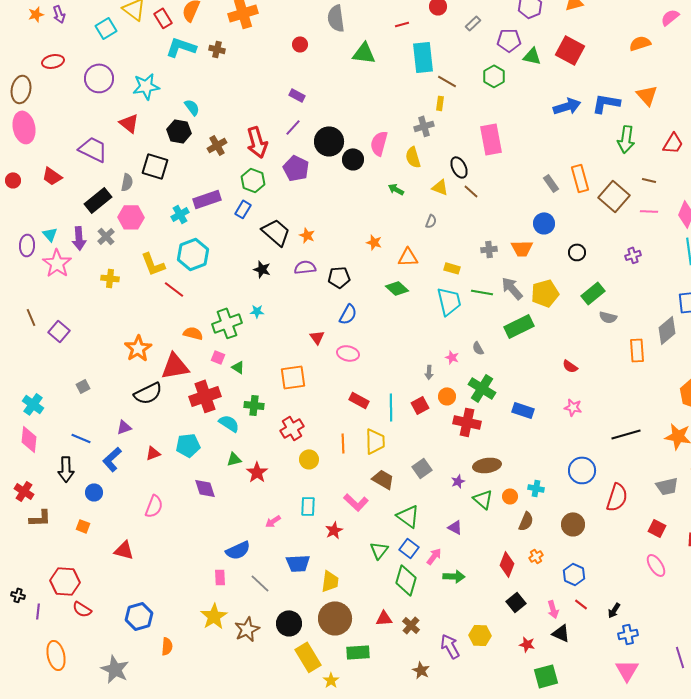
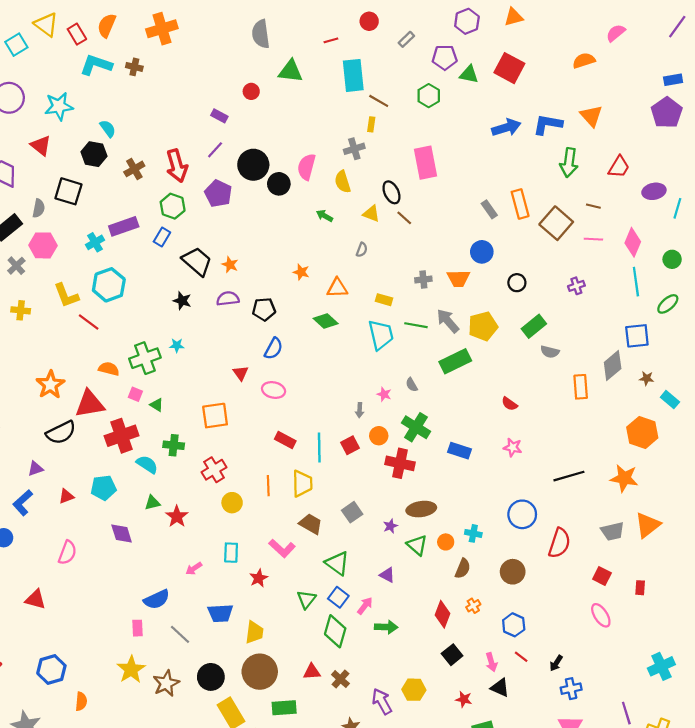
red circle: (300, 44) -> (251, 91), moved

